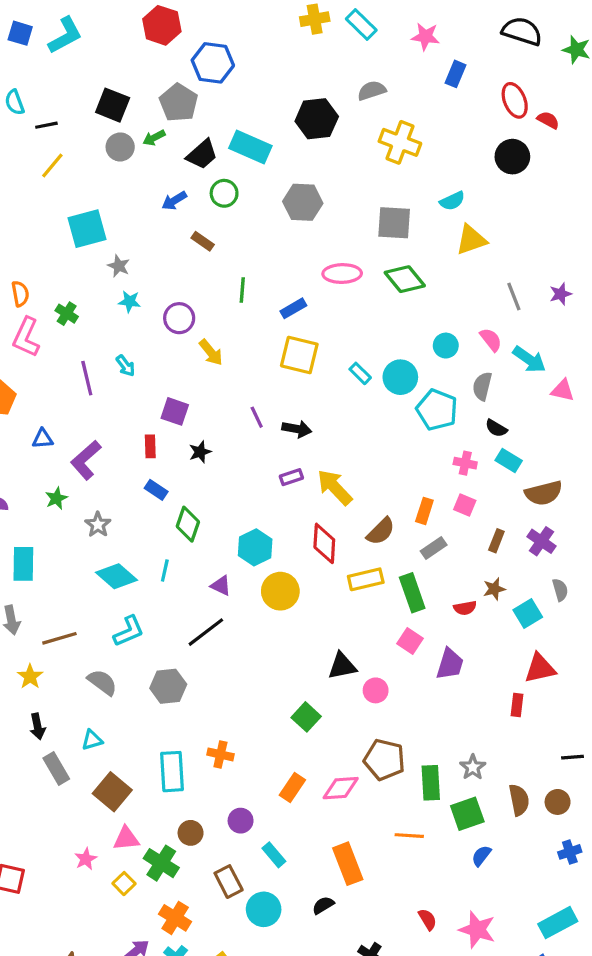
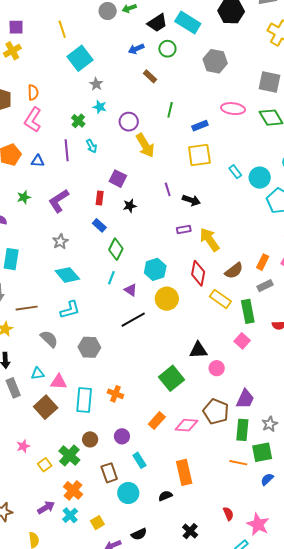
yellow line: (52, 165) -> (62, 29), moved, turned -66
cyan square: (87, 229) -> (80, 58), turned -30
green cross: (67, 314) -> (78, 121), moved
yellow arrow: (211, 352) -> (145, 145), size x1.4
yellow square: (299, 355) -> (199, 155), turned -30
blue triangle: (43, 439) -> (38, 161), moved
green star: (56, 498) -> (24, 197), moved
cyan line: (165, 570) -> (111, 278), moved
yellow rectangle: (366, 579) -> (220, 299), turned 40
black line: (206, 632) -> (133, 320), moved
purple trapezoid: (450, 664) -> (245, 399), moved
green square: (306, 717) -> (172, 378), size x1.4
orange line: (409, 836) -> (238, 463), moved
pink triangle: (126, 839) -> (59, 382), moved

